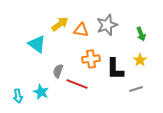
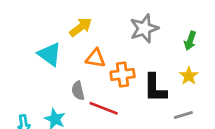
orange triangle: (81, 30) -> (96, 58), moved
green arrow: (141, 34) -> (190, 41), turned 40
gray semicircle: (58, 71) -> (78, 91), turned -32

